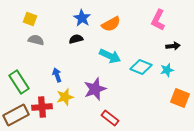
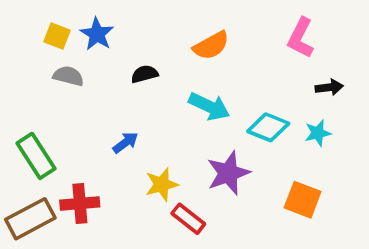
blue star: (82, 18) -> (97, 34), moved
blue arrow: (57, 75) -> (125, 143), moved, turned 72
purple star: (95, 89) -> (228, 173), moved
yellow star: (65, 97) -> (162, 184), moved
orange square: (180, 98) -> (303, 200), moved
red rectangle: (110, 118) -> (188, 219), moved

